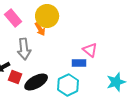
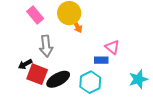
orange arrow: (40, 29) -> (77, 26), moved
red square: (15, 77) -> (37, 74), size x1.5

